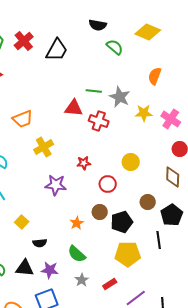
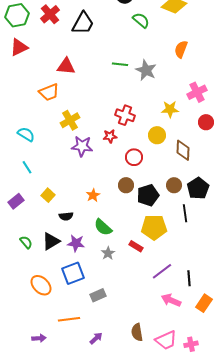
red triangle: (74, 108) -> (66, 66), moved
yellow star: (144, 113) -> (170, 109), moved
pink cross: (171, 119) -> (197, 92), turned 30
red cross: (99, 121) -> (125, 115), moved
brown diamond: (173, 177) -> (183, 150), moved
purple star: (56, 185) -> (82, 146), moved
brown circle: (148, 202) -> (174, 185), moved
orange star: (77, 223) -> (93, 195), moved
black triangle: (25, 268) -> (51, 241), turned -36
red rectangle: (110, 284) -> (136, 246), moved, turned 64

